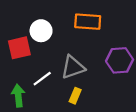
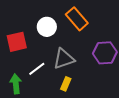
orange rectangle: (88, 22) -> (77, 19), turned 45
white circle: (41, 31) -> (47, 27), moved

